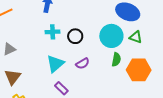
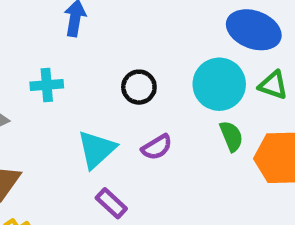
cyan cross: (53, 32) -> (47, 85), moved
green semicircle: (116, 60) -> (231, 136), turned -32

